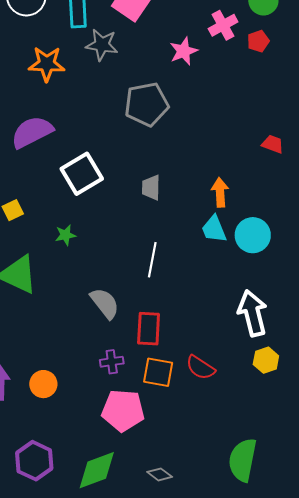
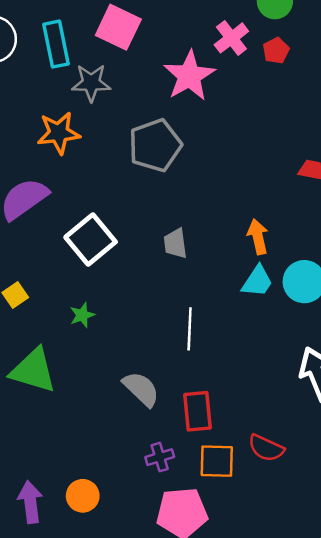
pink star: (184, 51) -> (189, 76), size x1.5
orange star: (47, 64) -> (59, 133), moved
cyan trapezoid: (214, 229) -> (257, 281), turned -116

